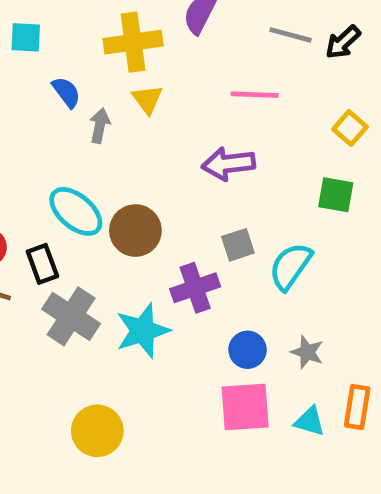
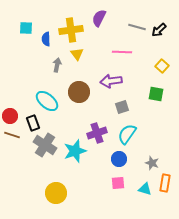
blue semicircle: (66, 92) -> (46, 39), moved, turned -144
brown circle: (135, 231) -> (79, 92), moved
gray square: (238, 245) -> (122, 107), moved
cyan semicircle: (290, 266) -> (127, 134), moved
gray star: (307, 352) -> (152, 163), moved
pink square: (245, 407) -> (118, 183), size x0.6

